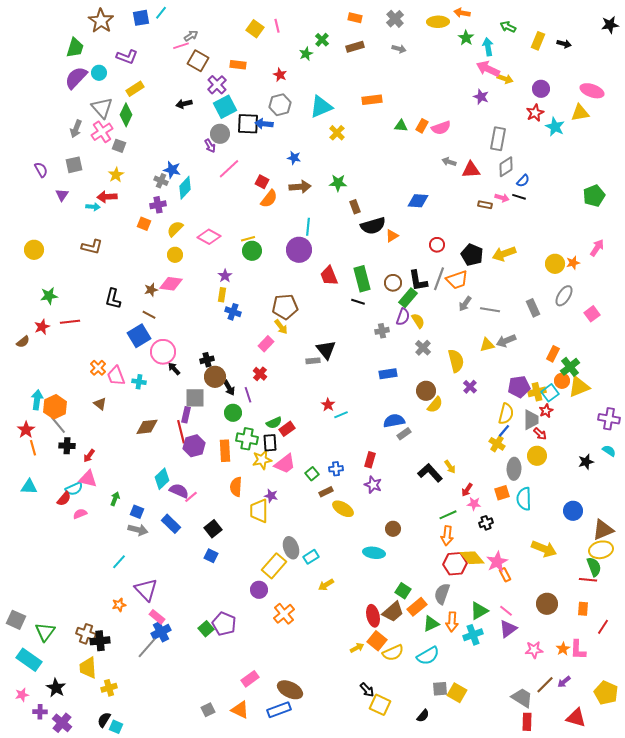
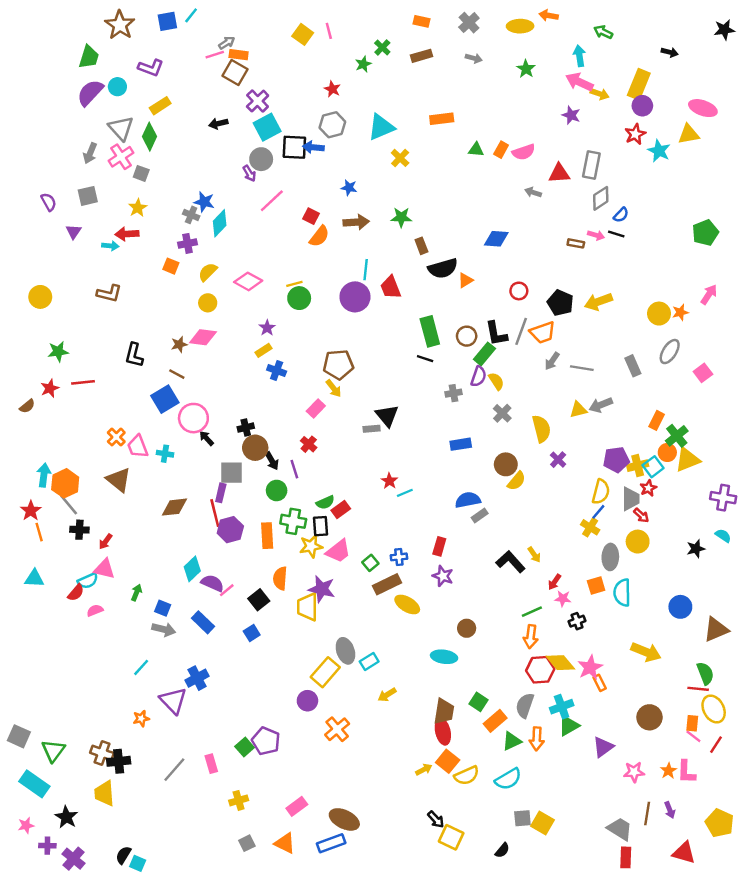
green star: (466, 38) -> (526, 69), moved
yellow rectangle: (538, 41) -> (639, 84), moved, size x1.4
orange rectangle: (238, 65) -> (239, 55), moved
red triangle: (471, 170) -> (559, 173), moved
red trapezoid: (329, 276) -> (391, 287), moved
yellow rectangle: (222, 295) -> (264, 350), turned 48
brown triangle: (100, 404) -> (119, 480), size x1.6
brown rectangle: (326, 492) -> (387, 584), size x1.6
purple star: (271, 496) -> (322, 589), size x1.6
black square: (213, 529) -> (259, 600), moved
yellow ellipse: (601, 550) -> (714, 709), moved, turned 75
blue square: (211, 556) -> (252, 633), moved, turned 32
pink line: (506, 611) -> (693, 736), moved
brown trapezoid: (393, 612) -> (444, 711), moved, turned -40
pink rectangle: (157, 617) -> (211, 764), moved, turned 35
blue cross: (161, 632) -> (197, 678), moved
cyan cross: (473, 635) -> (562, 707), moved
purple arrow: (564, 682) -> (670, 810), turned -72
brown line: (545, 685) -> (647, 814), turned -36
yellow cross: (109, 688) -> (239, 800), moved

